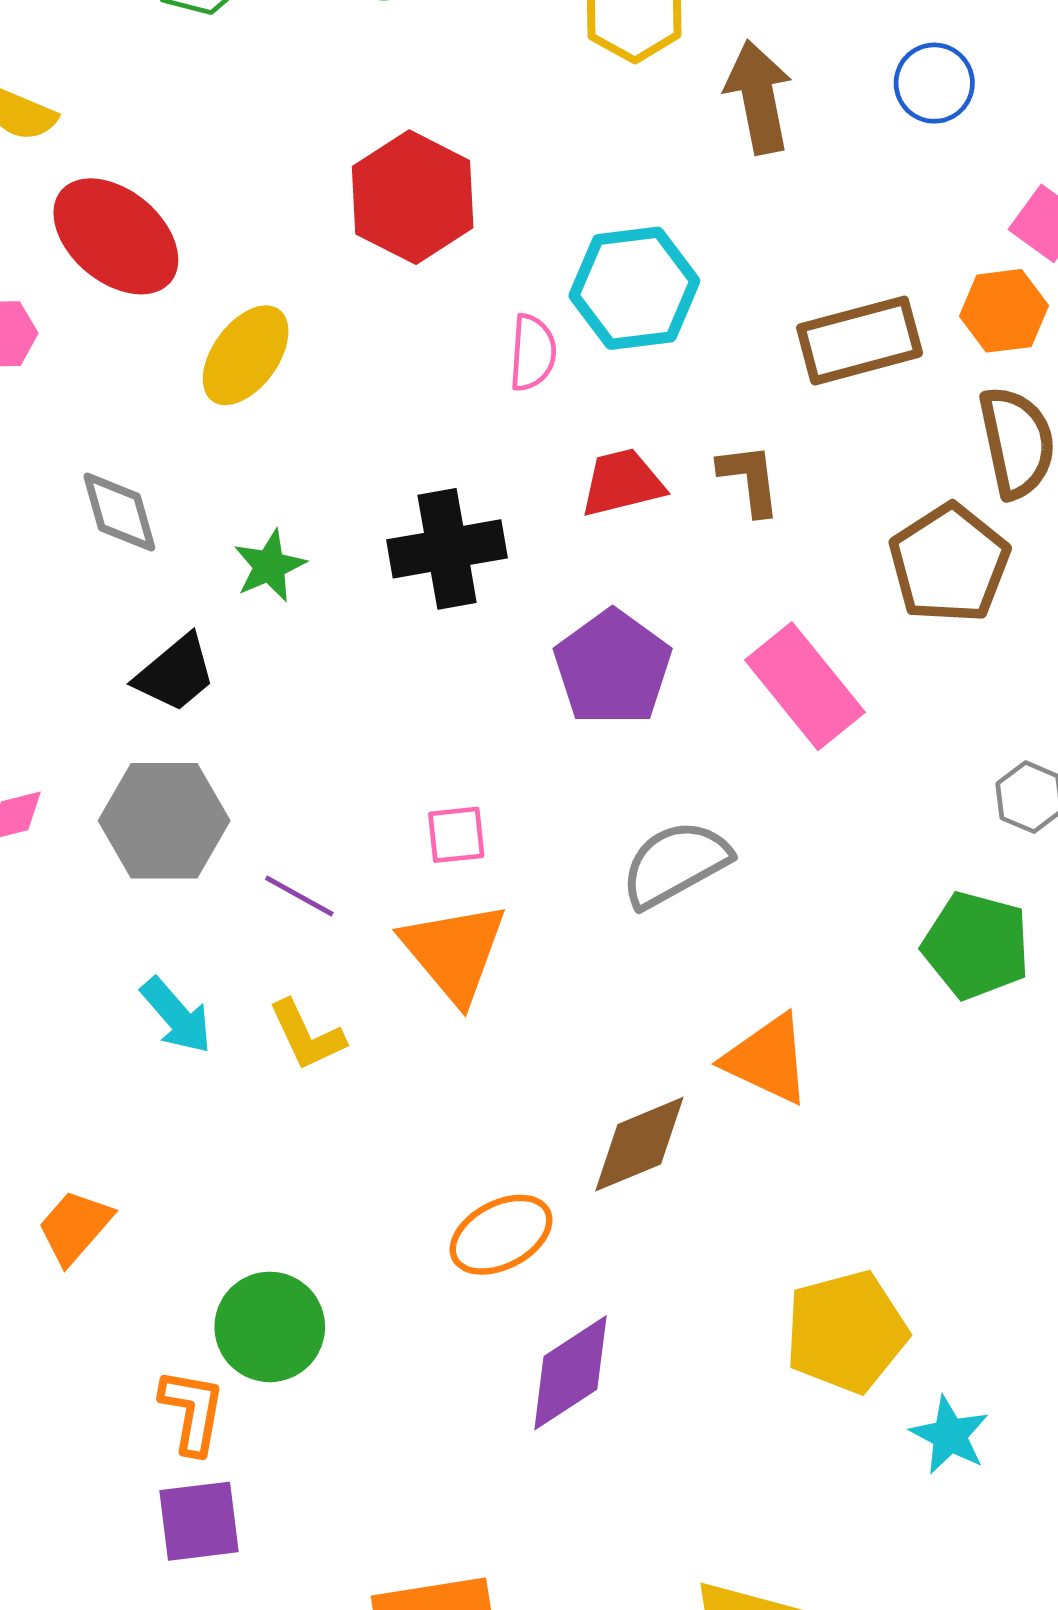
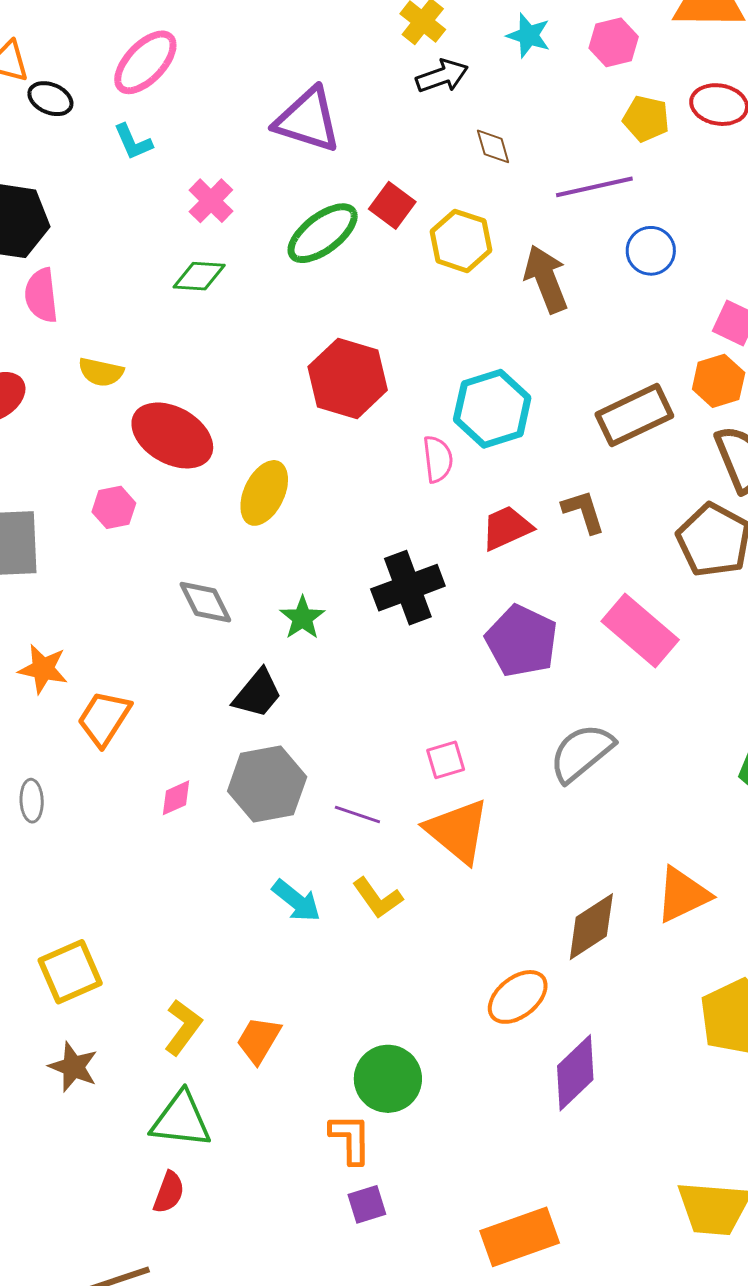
orange triangle: (767, 1059) -> (683, 895), moved, turned -40
purple square: (199, 1521) -> (367, 1204), size x0.7

